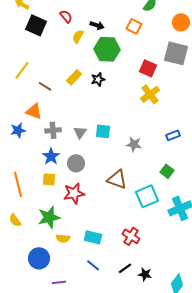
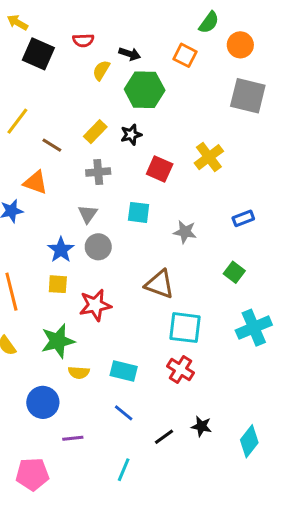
red semicircle: (66, 16) -> (83, 40), turned 128
orange circle: (181, 22) -> (240, 45), moved
red square: (148, 68) -> (160, 169), moved
gray cross: (53, 130) -> (98, 172), moved
gray triangle: (80, 132) -> (88, 214), moved
gray circle: (76, 163) -> (98, 247), moved
cyan square: (147, 196) -> (185, 328), moved, turned 30
black line: (125, 268) -> (164, 437), moved

